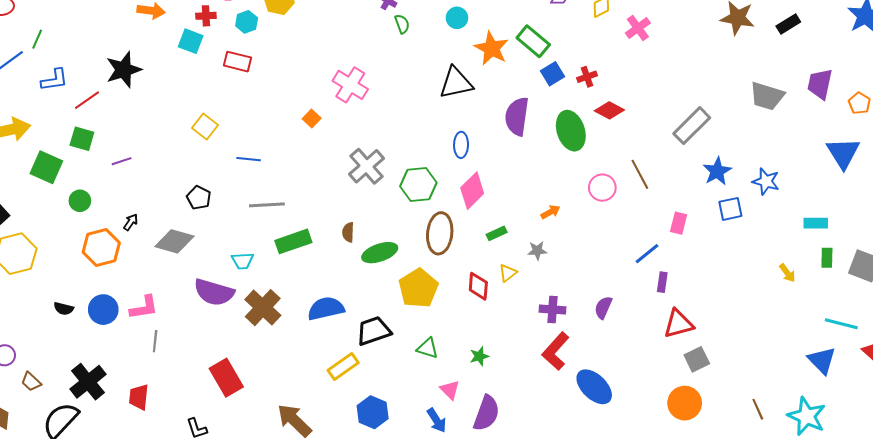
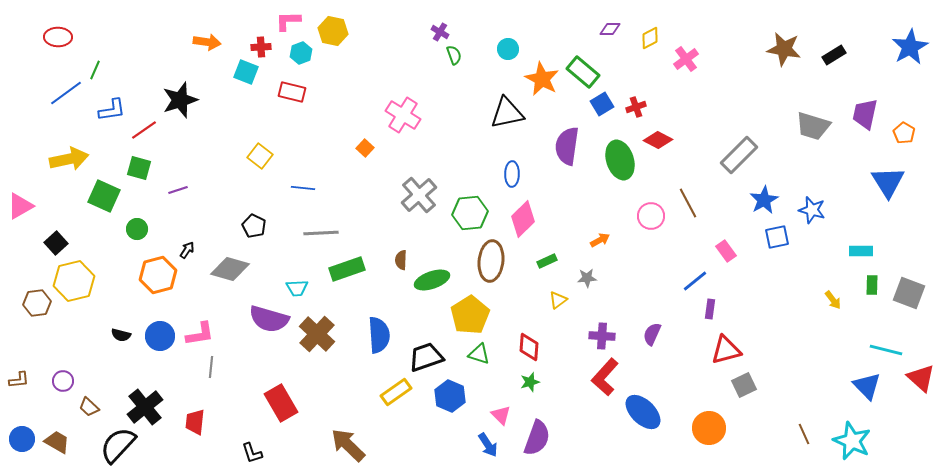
pink rectangle: (679, 223) -> (726, 251), turned -50
red diamond: (478, 286) -> (529, 347), moved
blue semicircle: (326, 309) -> (379, 335), turned 99
green triangle: (427, 348) -> (479, 354), moved
orange circle: (685, 403) -> (709, 428), moved
blue hexagon: (373, 412) -> (450, 396), moved

